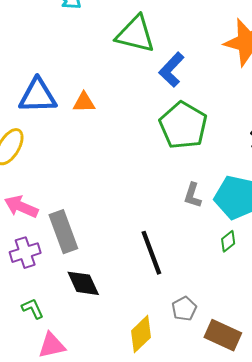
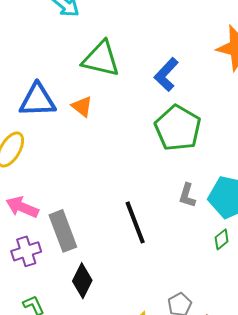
green triangle: (135, 34) -> (101, 59), moved
orange triangle: (84, 102) -> (82, 106), turned 40
black line: (151, 253) -> (135, 222), moved
black diamond: (83, 283) -> (82, 281), turned 52

